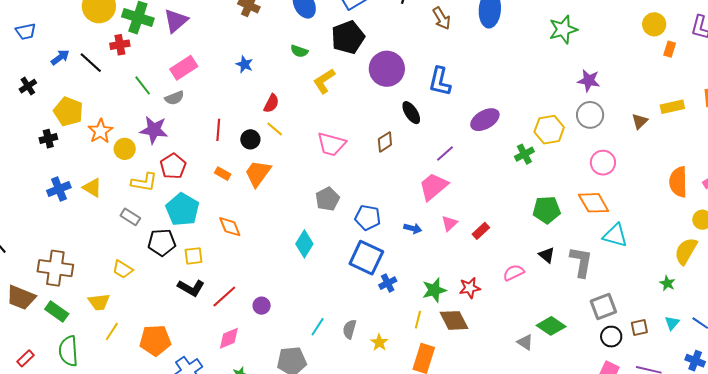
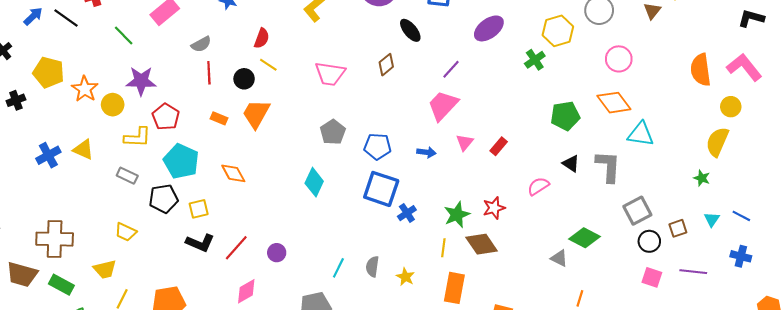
gray semicircle: (174, 98) -> (201, 44), moved
black cross: (48, 139) -> (16, 100), moved

